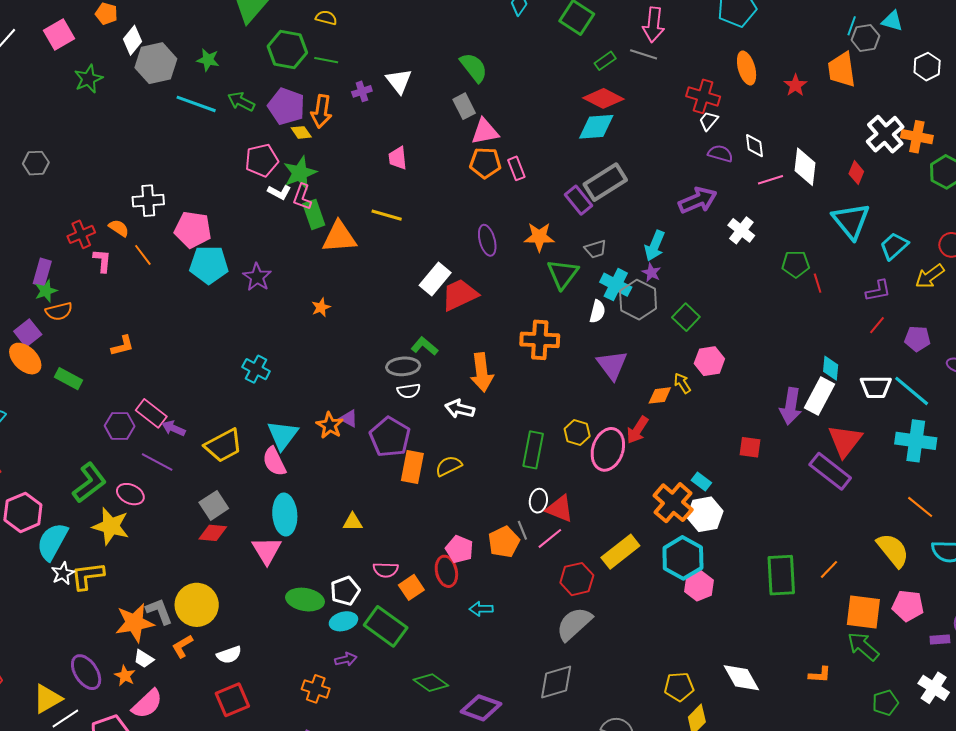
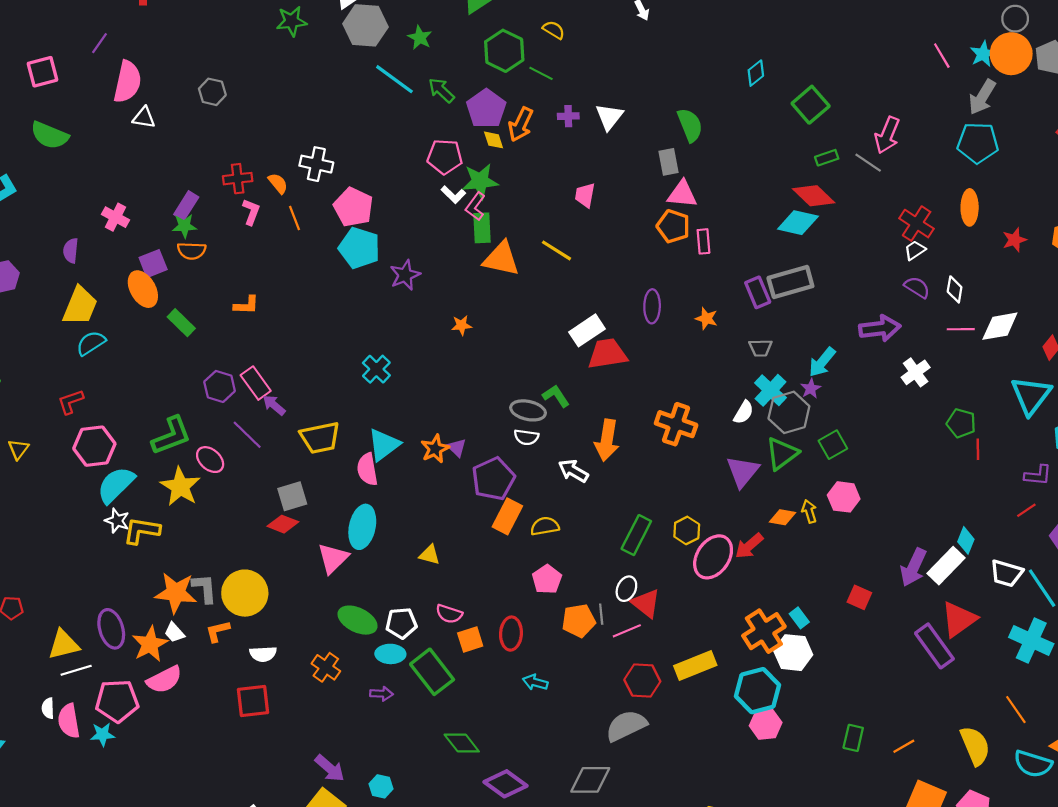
white diamond: (805, 167) -> (1000, 326), turned 57
orange star: (539, 237) -> (706, 318), size x0.7
green triangle: (563, 274) -> (782, 453), moved
pink pentagon: (459, 549) -> (547, 579), moved
white star: (63, 573) -> (117, 521), turned 30
green rectangle: (781, 575) -> (853, 738), size x0.6
orange star: (125, 676) -> (150, 644), size x1.6
orange cross: (316, 689) -> (326, 667), moved

